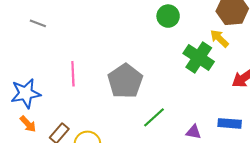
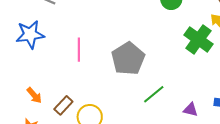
blue star: (26, 93) -> (30, 34), moved

